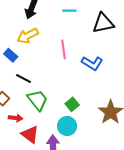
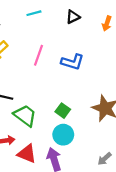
black triangle: (103, 23) -> (73, 17), size x0.6
pink line: (63, 49) -> (38, 55), turned 42

